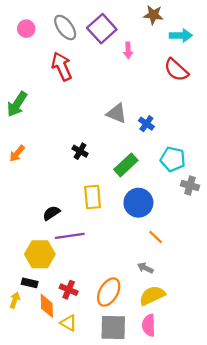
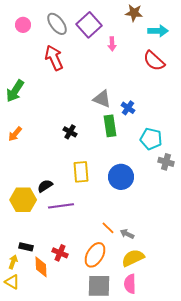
green rectangle: (126, 165) -> (110, 126), moved, turned -55
orange line: (156, 237) -> (108, 228), moved
yellow hexagon: (40, 254) -> (23, 200), moved
yellow triangle: (69, 323) -> (12, 282), moved

